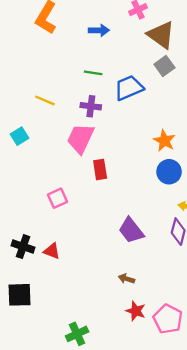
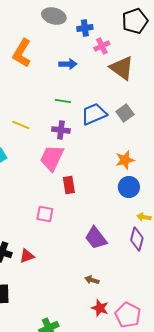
gray square: (164, 66) -> (125, 113), moved
orange star: (164, 141) -> (125, 160), turned 30
pink square: (57, 198) -> (45, 214), moved, turned 36
red triangle: (52, 251) -> (27, 256), turned -42

